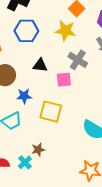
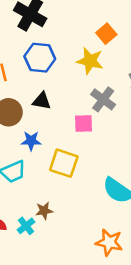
black triangle: (40, 65) -> (42, 101), moved

